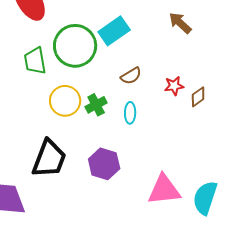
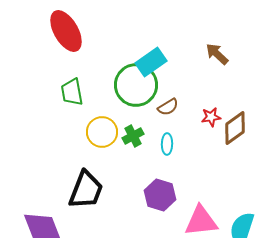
green circle: (75, 46) -> (136, 85), moved
brown diamond: (198, 97) -> (235, 128), size x1.6
purple hexagon: (104, 164) -> (160, 195), moved

